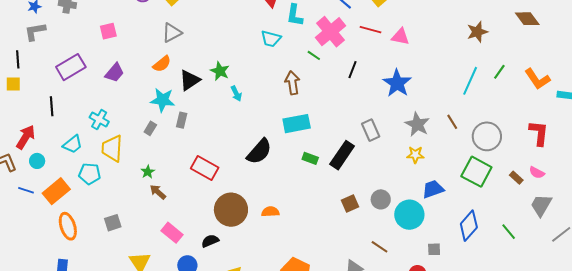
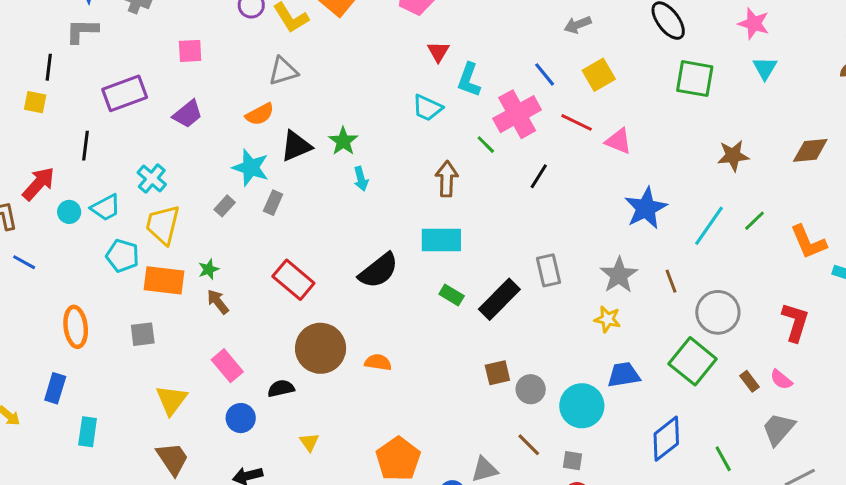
brown diamond: (527, 19) -> (810, 150), turned -70
blue star: (397, 83) -> (646, 208), moved
cyan circle: (37, 161) -> (69, 212), moved
orange rectangle: (56, 191) -> (164, 280), moved, turned 36
gray circle: (381, 199) -> (531, 389), moved
gray square: (434, 249) -> (573, 461), moved

